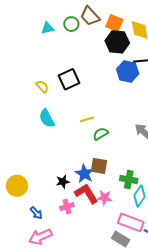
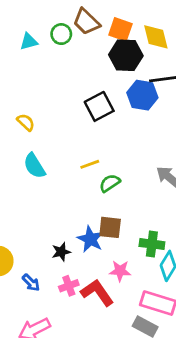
black square: (69, 79) -> (99, 106), moved
red L-shape: (86, 194) -> (97, 293), moved
blue arrow: (36, 213) -> (31, 283), moved

